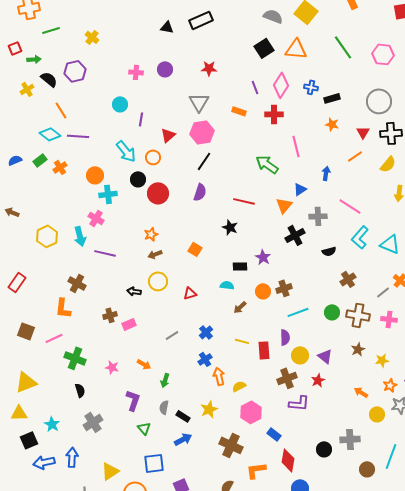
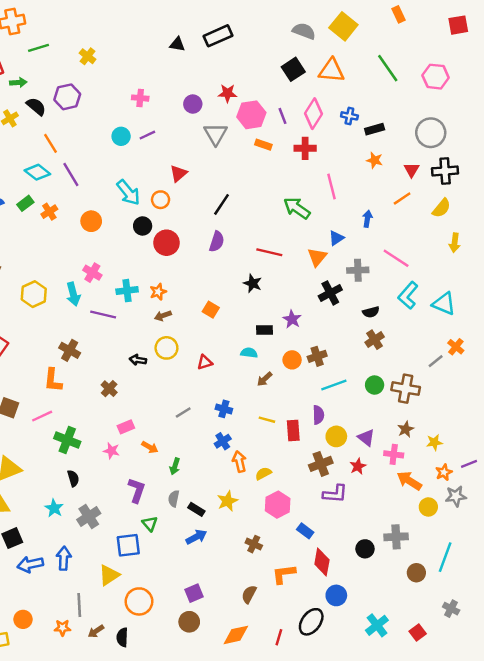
purple circle: (165, 69) -> (193, 104), moved
purple line: (141, 119) -> (147, 135), moved, turned 56
pink hexagon: (202, 132) -> (251, 115), moved
purple line: (78, 136) -> (71, 175), turned 55
cyan cross: (108, 194) -> (127, 291), moved
brown cross: (348, 279) -> (375, 340), moved
brown cross: (110, 315) -> (109, 389), turned -32
pink cross: (389, 319) -> (394, 454), moved
pink rectangle: (129, 324) -> (126, 427), moved
blue cross: (206, 332) -> (224, 409), turned -32
orange arrow: (361, 392) -> (409, 481), size x1.5
cyan star: (52, 424) -> (54, 508), moved
brown cross: (231, 445) -> (254, 544), size x0.6
blue square: (154, 463) -> (128, 545), moved

